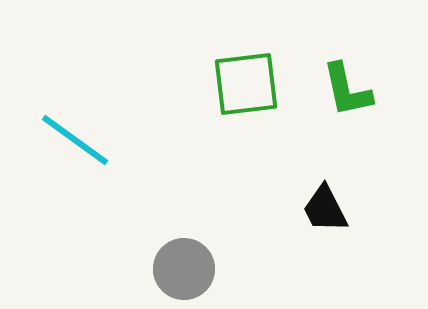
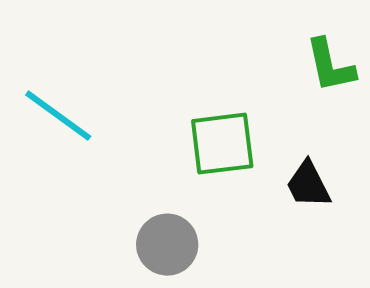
green square: (246, 84) -> (222, 144), moved

